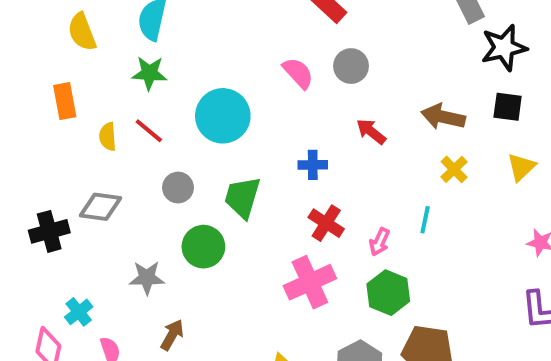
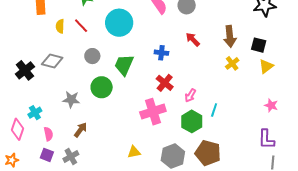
black square: (508, 107) -> (259, 45), moved
brown arrow: (443, 117) -> (230, 36), turned -115
cyan line: (425, 220) -> (214, 110), moved
black cross: (49, 231) -> (25, 70), turned -30

